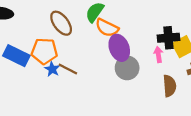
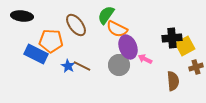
orange pentagon: (44, 51) -> (51, 41), moved
pink arrow: (158, 55) -> (145, 59), moved, turned -56
gray circle: (127, 68) -> (119, 65), moved

